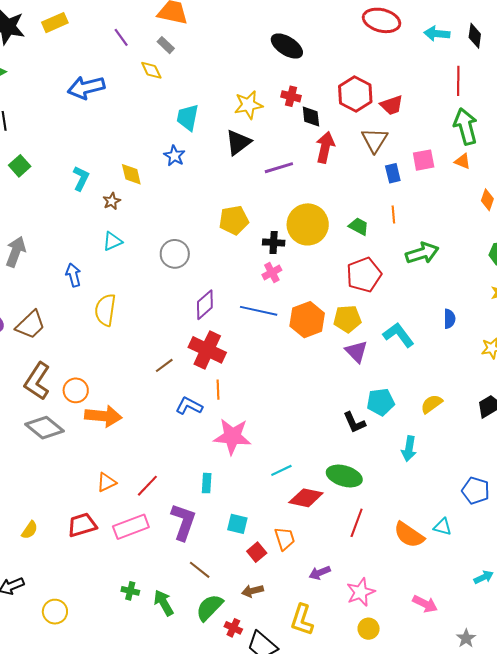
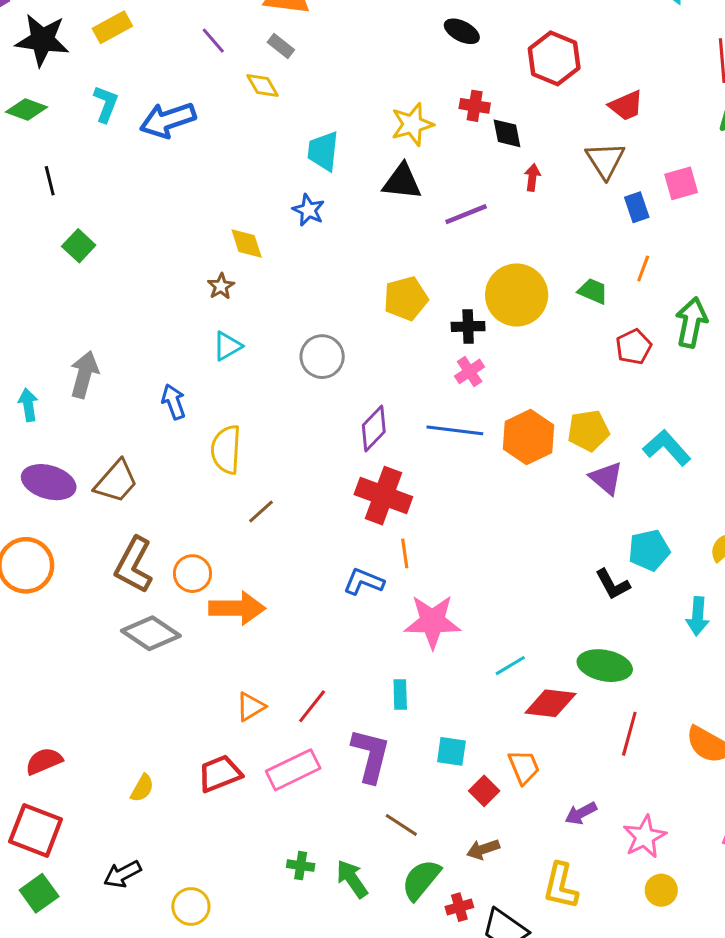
black ellipse: (287, 46) -> (462, 31), size x0.7
red hexagon: (355, 94) -> (554, 58), moved
black triangle: (238, 142) -> (402, 182), turned 48
red arrow: (325, 147) -> (532, 178), size x0.6
cyan L-shape: (81, 178) -> (106, 104), moved
orange line: (393, 214) -> (643, 269), turned 30
green arrow: (422, 253) -> (691, 322), turned -56
red pentagon: (364, 275) -> (634, 347), moved, size x0.7
brown line: (164, 365) -> (261, 511), moved
red cross: (233, 628) -> (459, 907), turned -36

